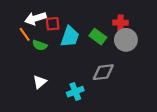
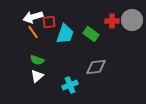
orange line: (25, 34) -> (33, 32), moved
gray circle: (126, 40) -> (132, 20), moved
green semicircle: (40, 45) -> (37, 60), moved

